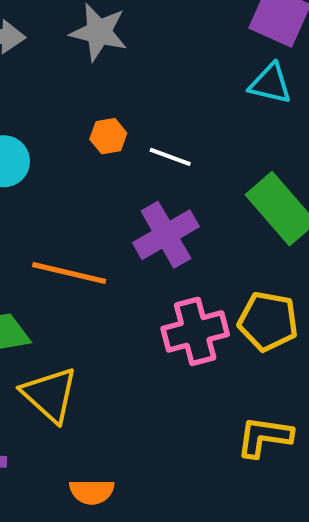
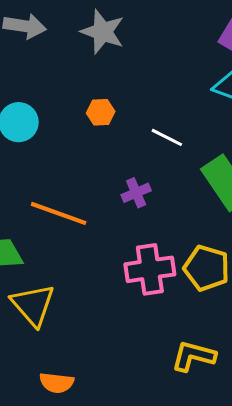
white line: (170, 157) -> (167, 137), moved
purple cross: (166, 235) -> (136, 193), size x0.6

